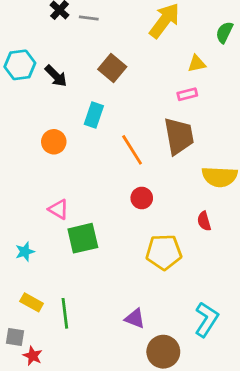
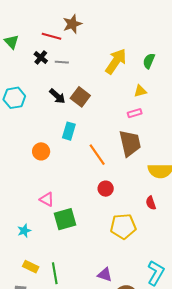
green semicircle: (224, 32) -> (149, 61), moved
black arrow: (56, 76) -> (57, 96), moved

